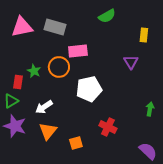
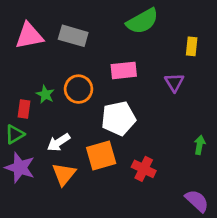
green semicircle: (107, 16) -> (142, 21), size x1.4
pink rectangle: (78, 51) -> (124, 70), moved
orange square: (76, 143) -> (101, 156), moved, size x1.6

